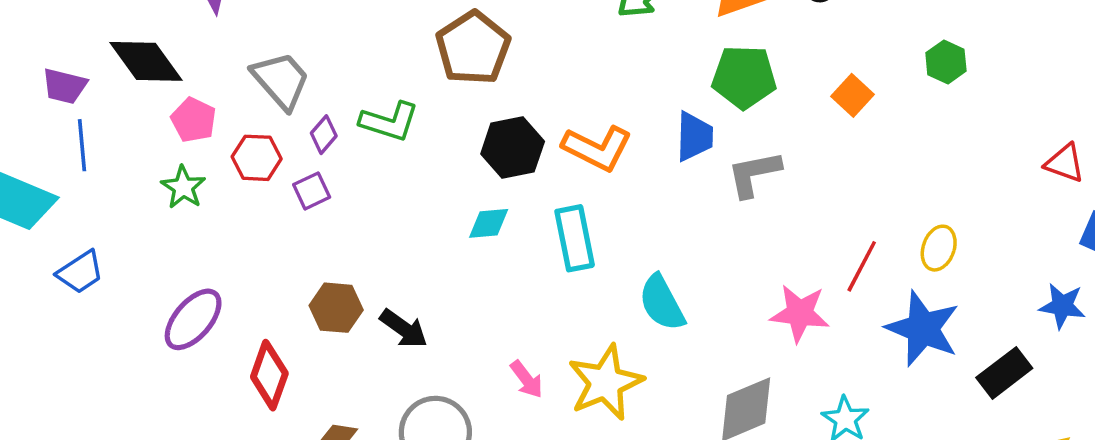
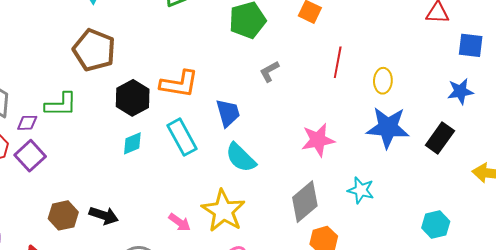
purple diamond: (324, 135) -> (27, 123), turned 65
blue trapezoid: (694, 136) -> (228, 113), moved
gray L-shape: (754, 174) -> (269, 71), size x0.7
purple square: (312, 191) -> (30, 156), size x1.4
red line: (862, 266) -> (338, 62), moved

